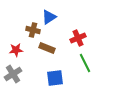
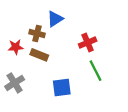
brown rectangle: (47, 48) -> (39, 55), moved
red star: (16, 50) -> (16, 47), moved

